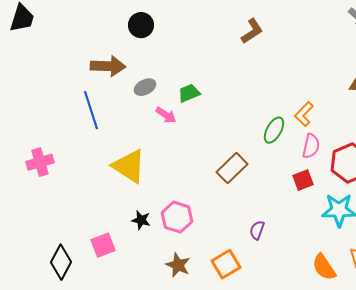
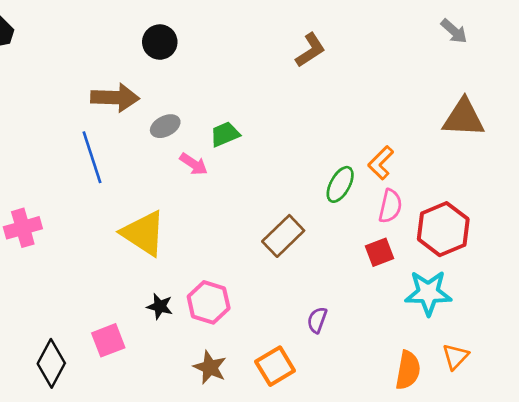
orange semicircle: (324, 267) -> (408, 370), turned -136

